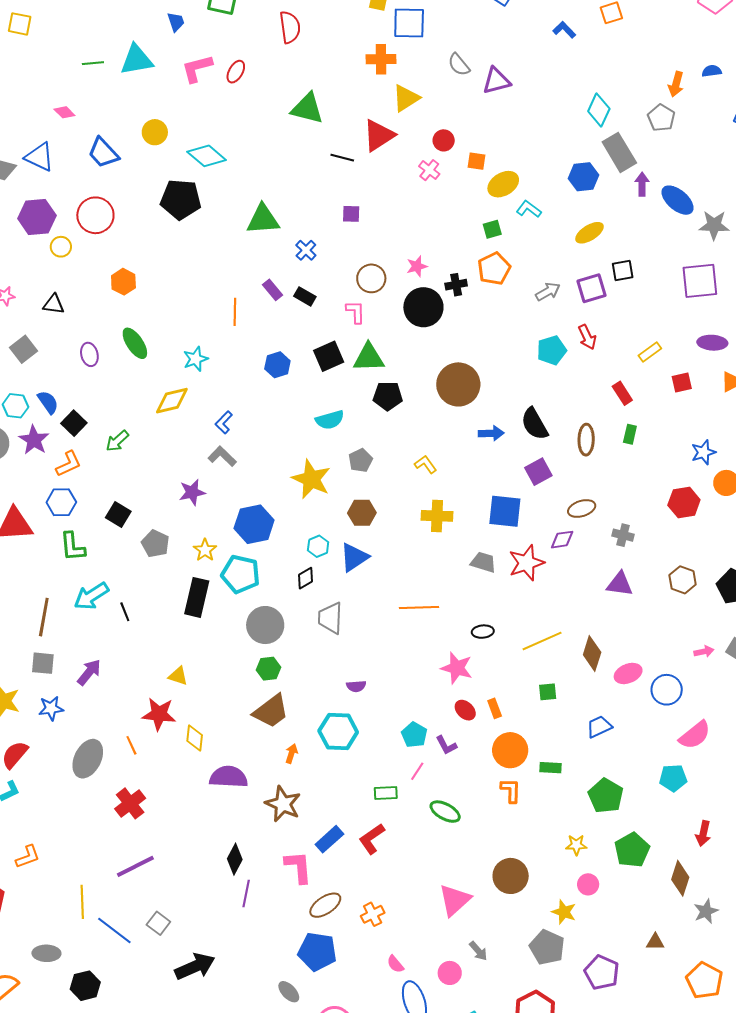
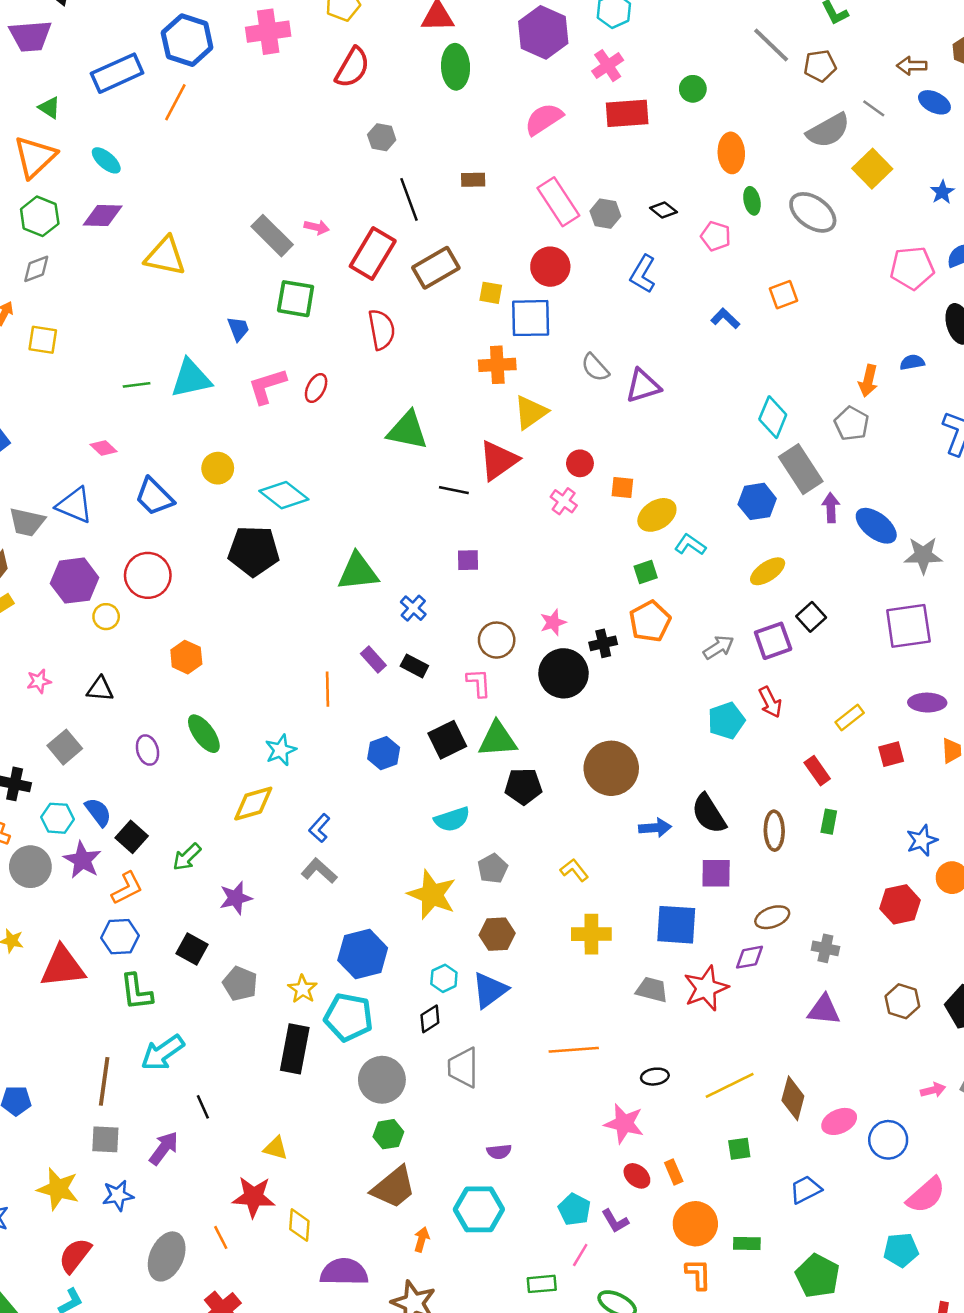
black square: (623, 271) -> (811, 617), turned -30
purple square: (538, 472) -> (716, 873), turned 32
purple star: (192, 492) -> (236, 898), moved
black line: (125, 612) -> (203, 1107), moved

